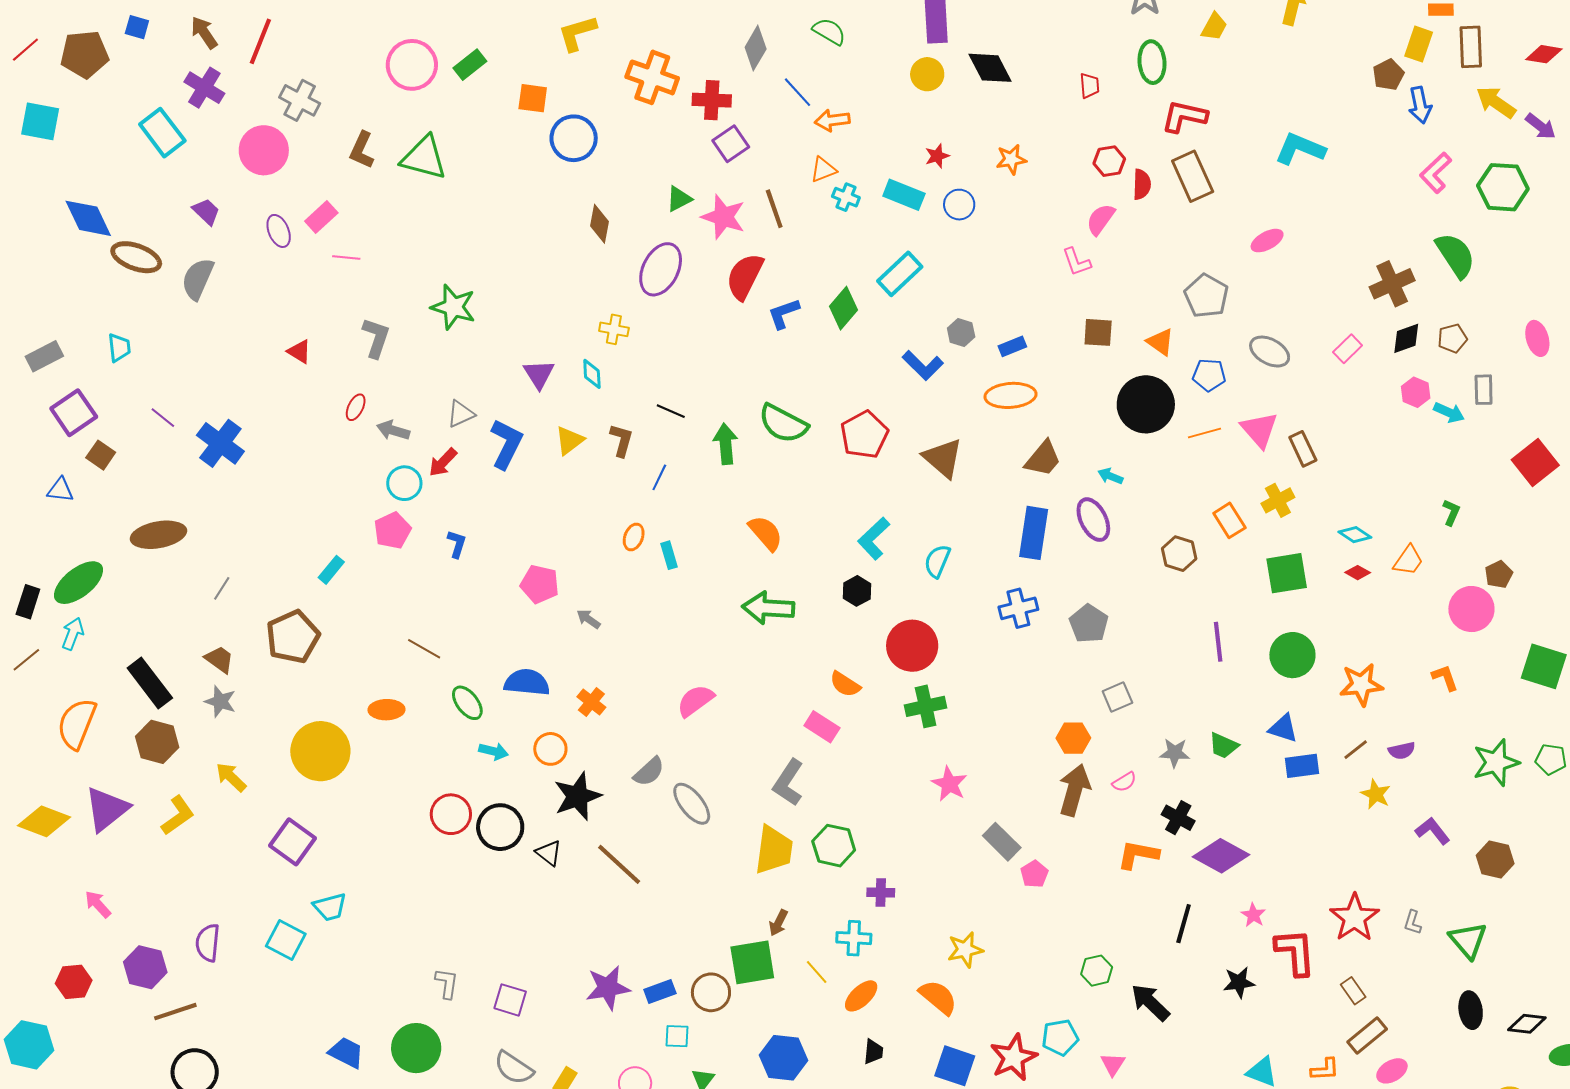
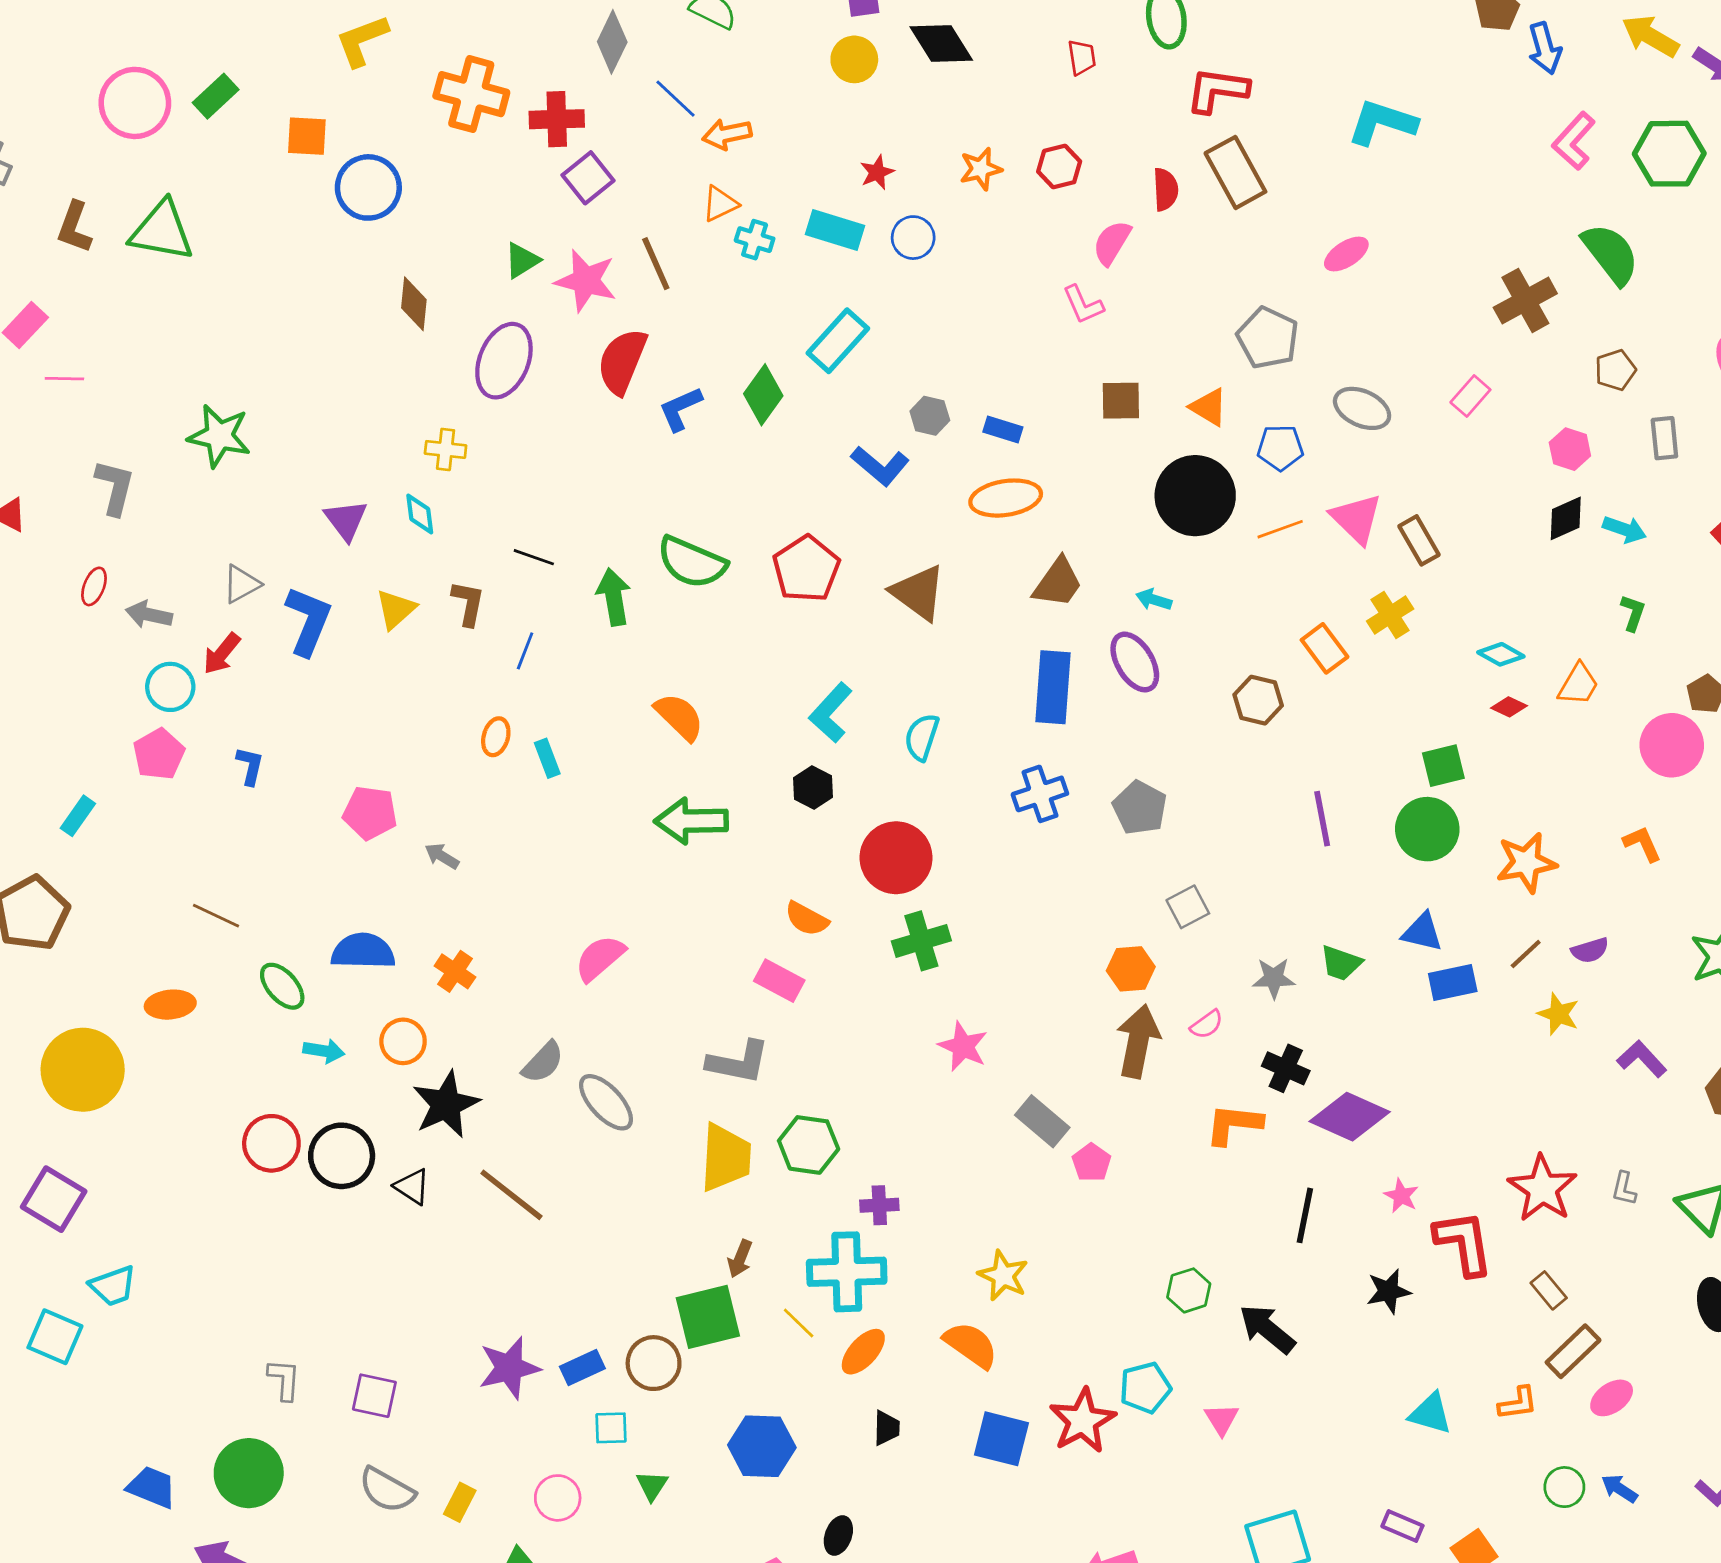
red hexagon: (1109, 161) -> (1059, 167), moved
black diamond: (1406, 338) -> (1566, 518), moved
blue rectangle: (1012, 346) -> (1003, 429), turned 44
cyan arrow: (1449, 412) -> (1625, 529), moved
green square: (1287, 573) -> (1443, 766), moved, size x0.7
gray L-shape: (788, 783) -> (738, 1062), turned -108
cyan cross: (854, 938) -> (847, 1272), size x1.6
yellow star: (965, 950) -> (1003, 1276), turned -30

